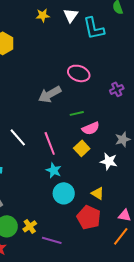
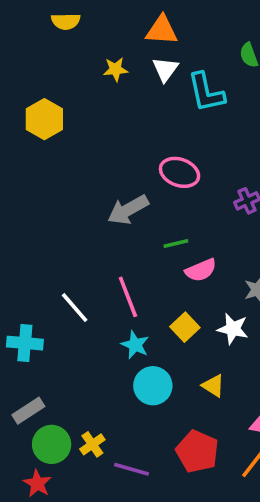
white line: (18, 137) -> (75, 308), moved
yellow square: (82, 148) -> (185, 327), moved
red pentagon: (89, 217) -> (197, 451), moved

